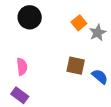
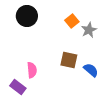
pink semicircle: (22, 67) -> (32, 70), moved

